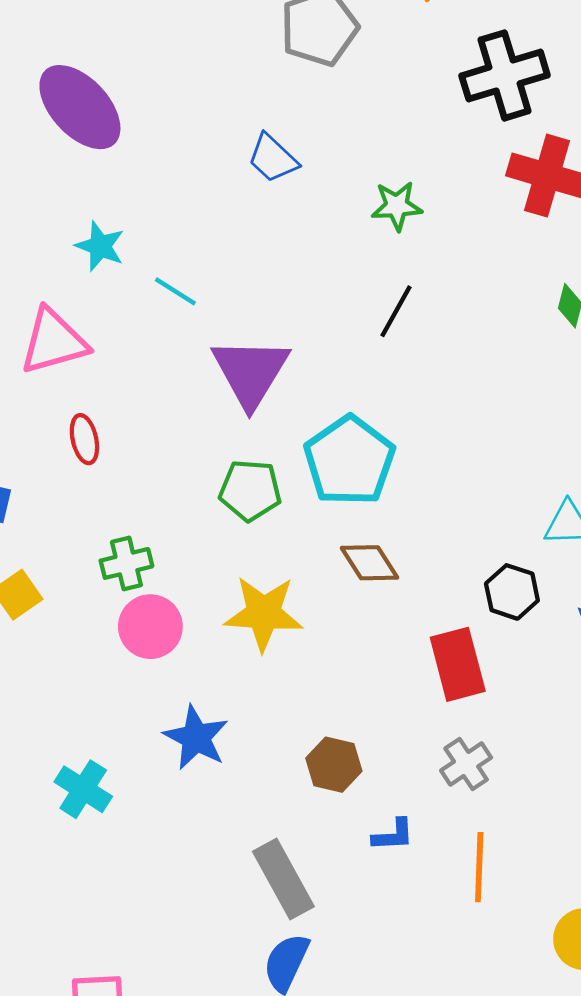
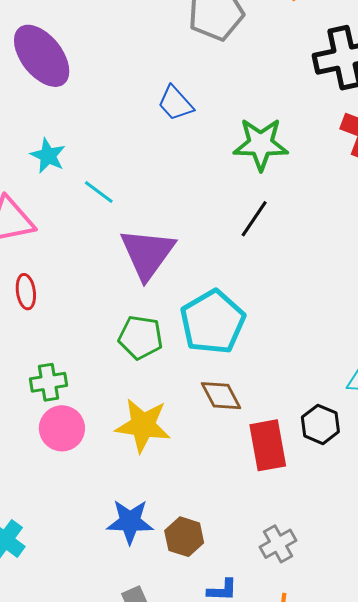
green star: (397, 206) -> (261, 144), size x1.5
red rectangle: (458, 664) -> (268, 445), moved
blue star: (196, 738) -> (130, 522), moved, turned -30

